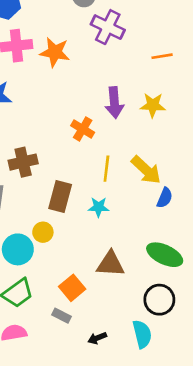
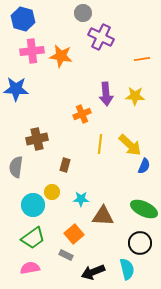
orange cross: (83, 129) -> (82, 114), turned 36
brown rectangle: (60, 196) -> (65, 165), size x0.6
cyan star: (98, 207) -> (81, 199), moved
black arrow: (97, 338) -> (93, 272), size x1.6

